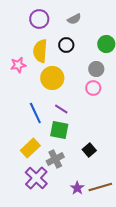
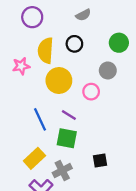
purple circle: (39, 19) -> (32, 17), moved
pink circle: (93, 88) -> (91, 92), moved
black square: (89, 150) -> (100, 161), turned 32

